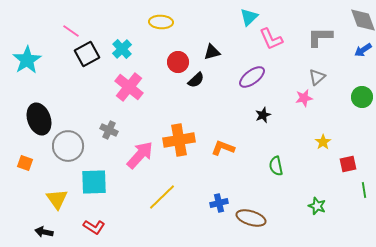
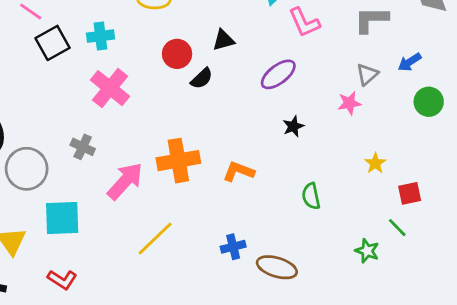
cyan cross: (122, 49) -> (100, 36), turned 36
blue arrow: (363, 50) -> (410, 62), moved
green line: (364, 190) -> (397, 228), moved, turned -35

